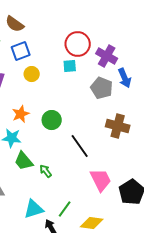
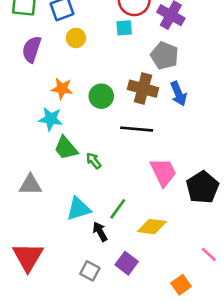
blue arrow: (125, 78) -> (178, 94), moved
orange star: (21, 114) -> (62, 89), turned 30
brown cross: (118, 126) -> (143, 89), moved
black line: (80, 146) -> (137, 129), turned -50

